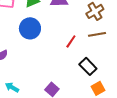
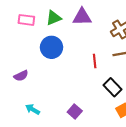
red line: (71, 41) -> (95, 61), turned -40

